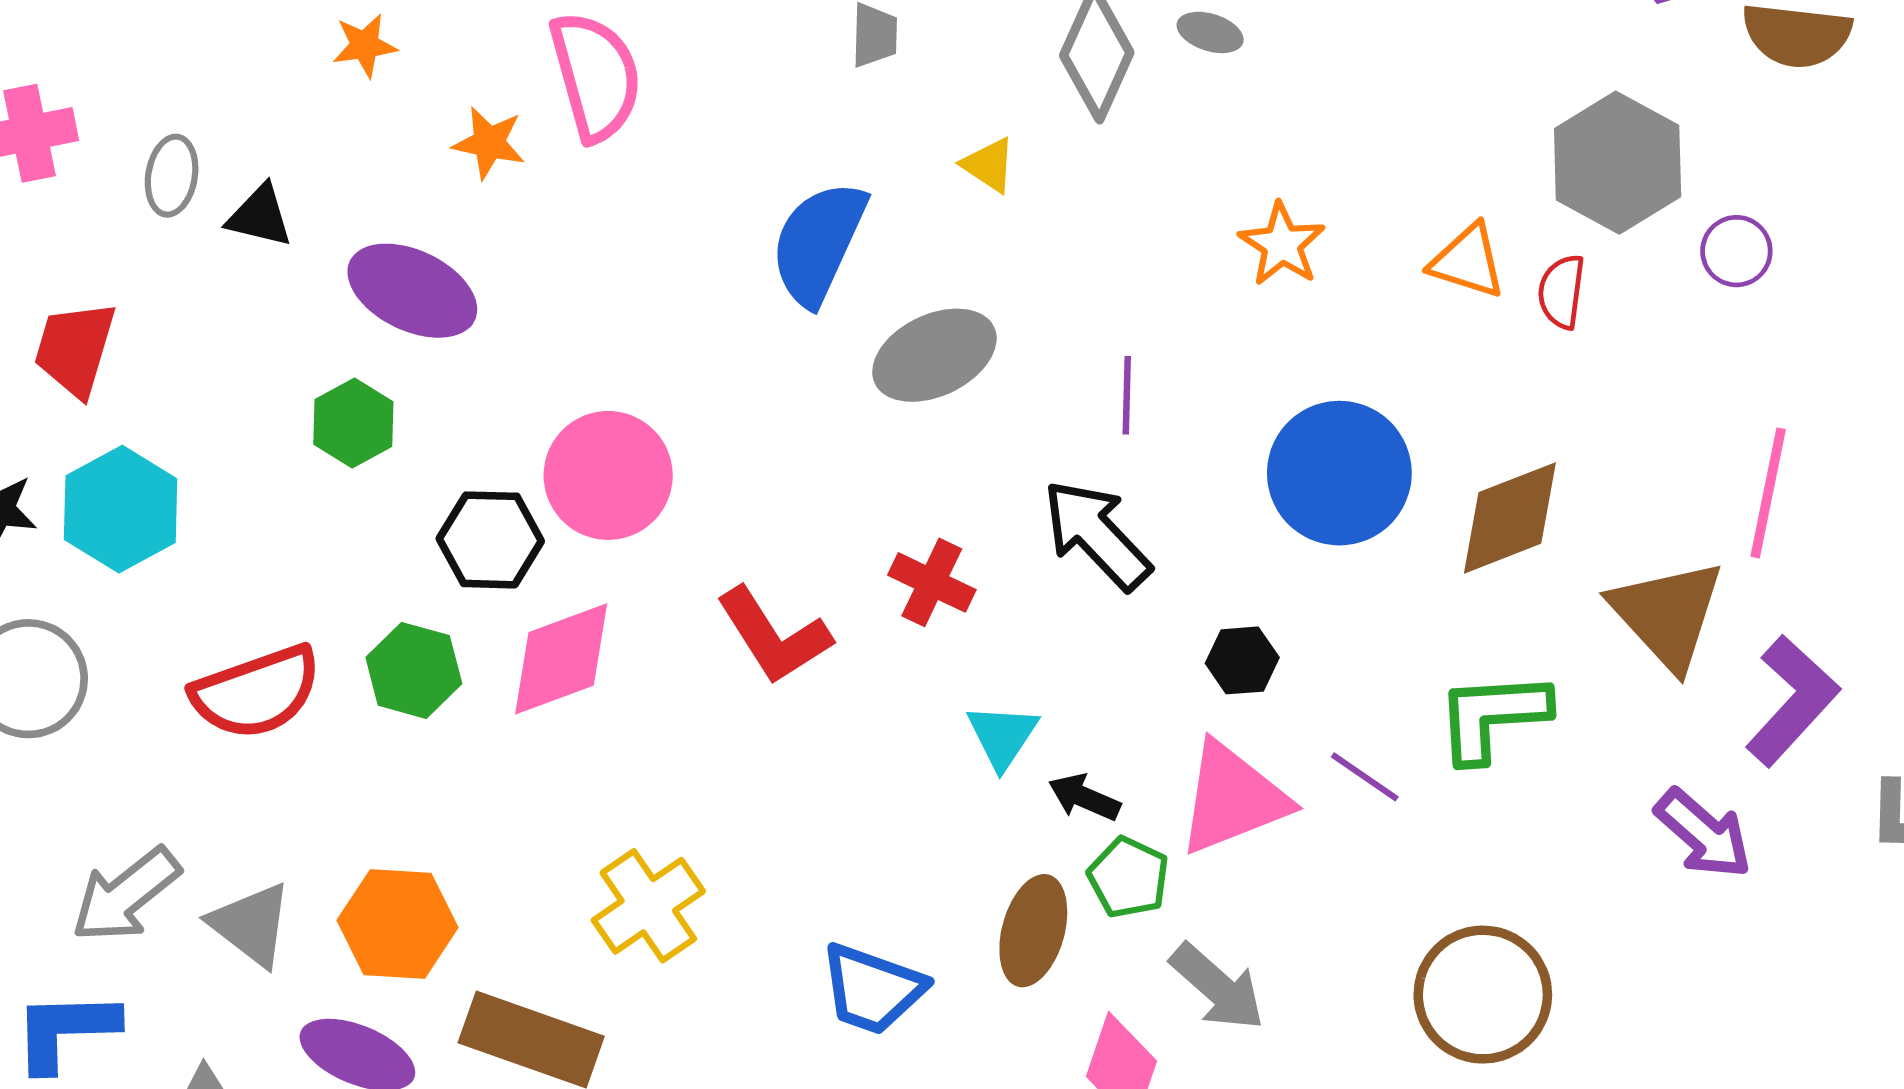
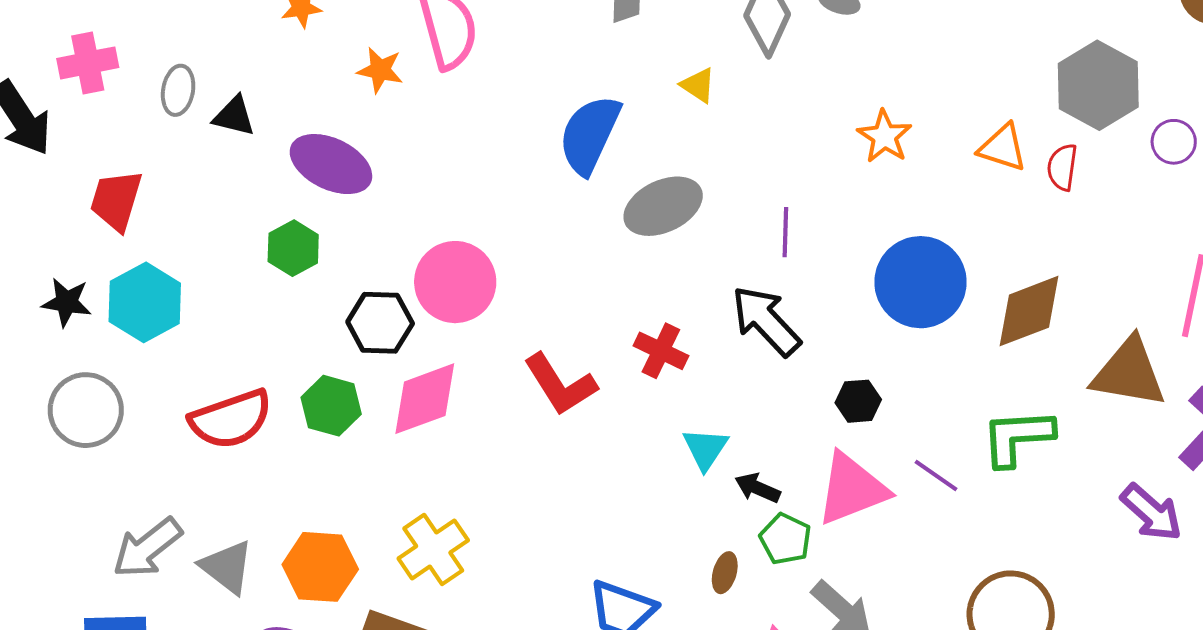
brown triangle: (1667, 614) -> (1129, 373), turned -38
yellow cross: (648, 906) -> (433, 549), moved
brown ellipse: (1033, 931) -> (725, 573), size x0.6

